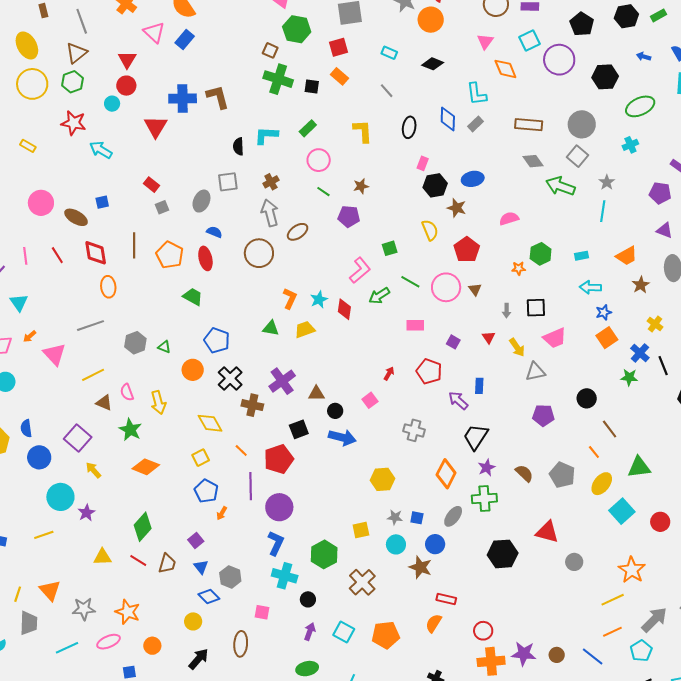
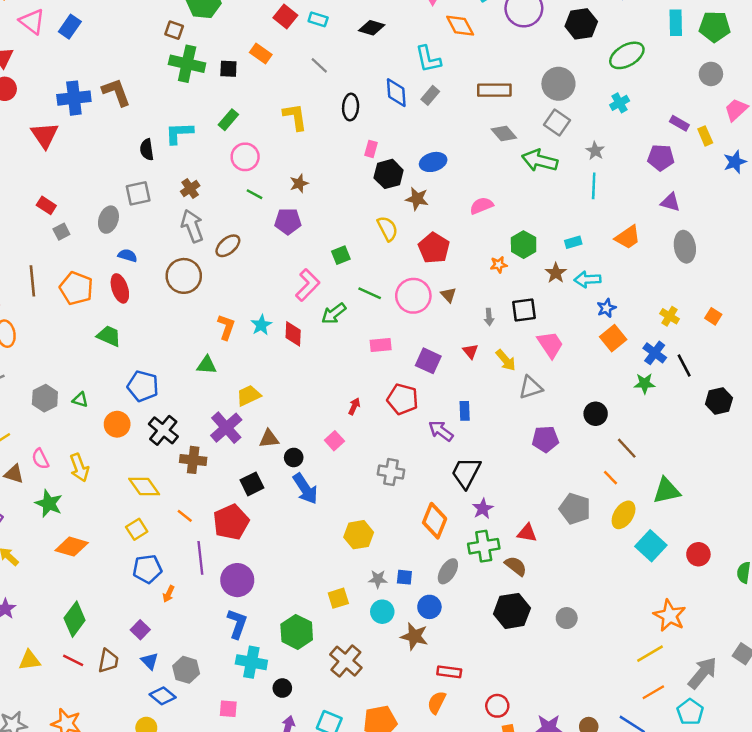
red square: (339, 47) -> (285, 17), moved, turned -30
brown star: (641, 285) -> (556, 273), moved
yellow trapezoid: (305, 330) -> (249, 396), moved
pink trapezoid: (555, 338) -> (550, 345), turned -95
purple square: (453, 342) -> (428, 361), size x1.5
blue arrow: (342, 437) -> (305, 489), turned 48
brown semicircle: (524, 473) -> (516, 566), moved
blue pentagon: (206, 491) -> (147, 569), turned -30
red triangle: (547, 532) -> (527, 533), moved, size x0.7
gray circle: (574, 562) -> (567, 618), moved

